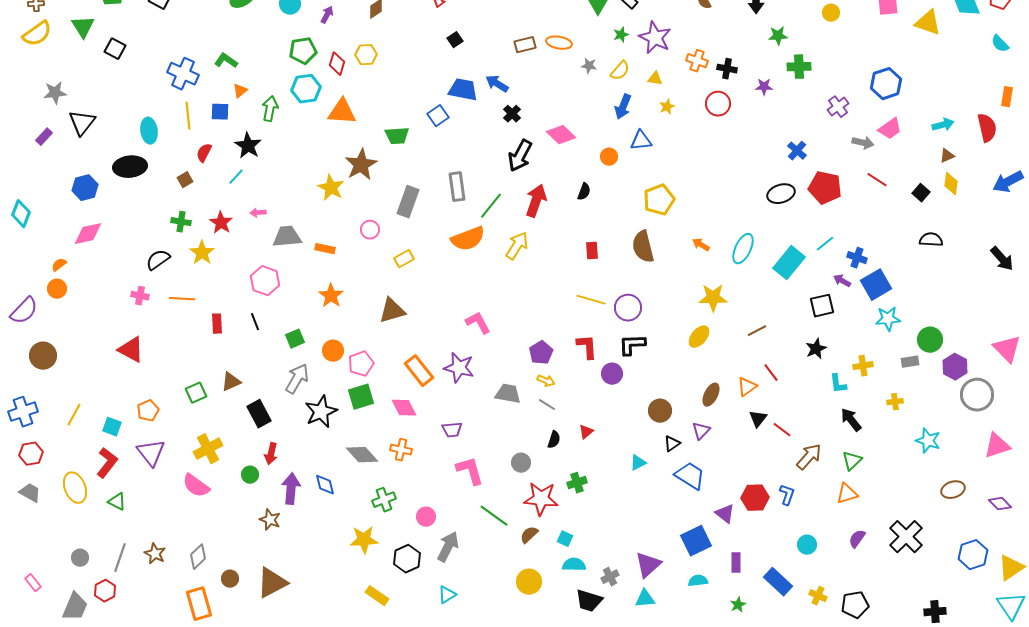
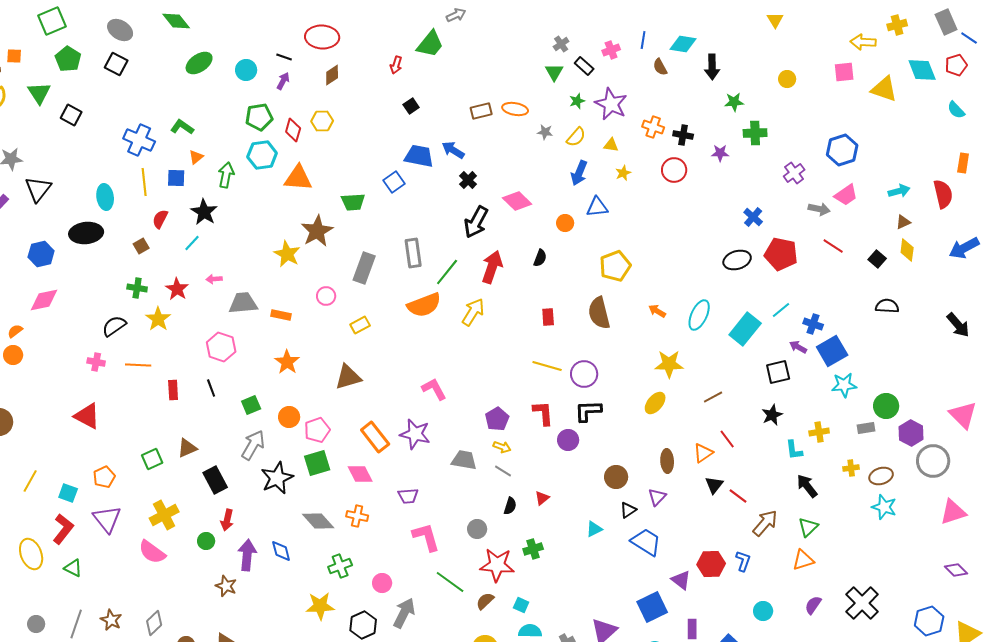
brown ellipse: (711, 395) -> (667, 461), turned -30
brown ellipse: (953, 490) -> (881, 476), moved

